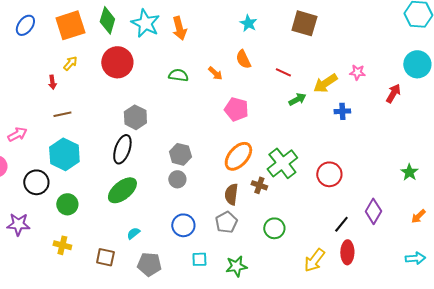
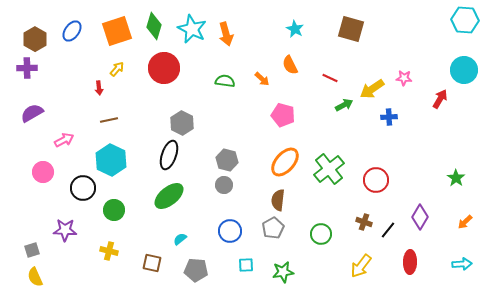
brown cross: (259, 185) -> (364, 222), moved
red ellipse: (347, 252) -> (410, 262), moved

